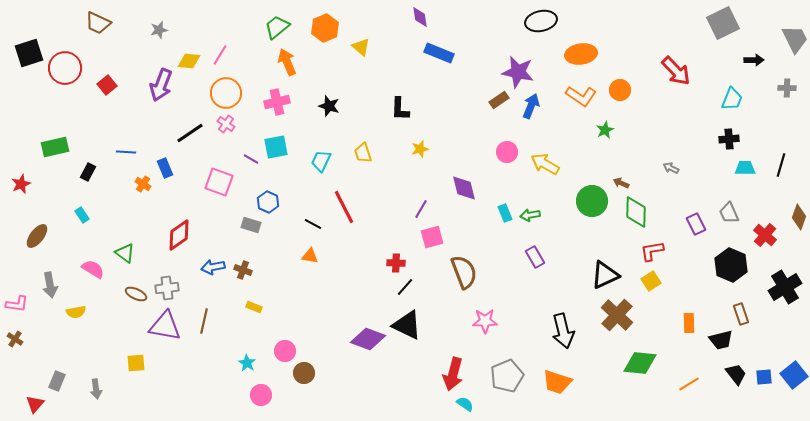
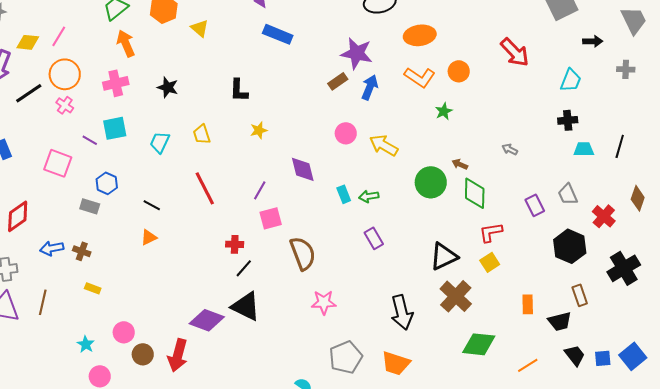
black line: (190, 133) -> (29, 93), moved
red line: (344, 207) -> (205, 188), moved
orange triangle: (310, 256) -> (149, 237), turned -36
red arrow: (453, 374) -> (178, 355), moved

